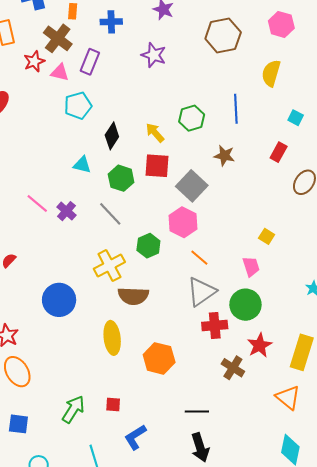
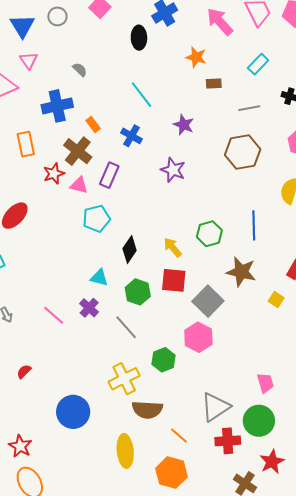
orange rectangle: (73, 11) -> (93, 124), turned -42
blue cross: (111, 22) -> (131, 136), turned 30
brown star: (224, 156) -> (241, 272), size x1.4
purple cross: (66, 211) -> (89, 308), moved
yellow square: (267, 236) -> (276, 299), moved
orange line: (199, 258) -> (179, 436), moved

